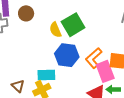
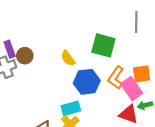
brown circle: (26, 13) -> (25, 56), moved
green square: (73, 25) -> (103, 45), moved, turned -30

